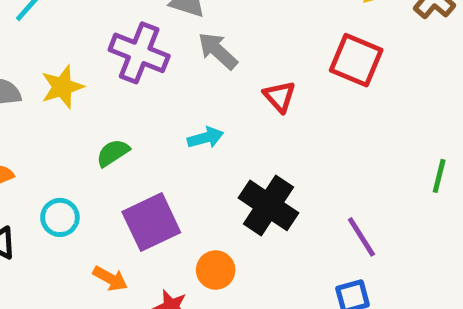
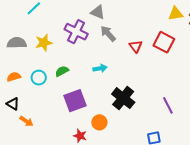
red triangle: (279, 96) -> (136, 46), moved
cyan circle: (60, 217) -> (39, 78), moved
purple line: (361, 237) -> (168, 105), moved
orange arrow: (110, 279) -> (26, 121), moved

